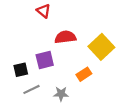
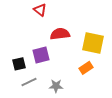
yellow square: (101, 47) -> (93, 43), turned -35
orange rectangle: (84, 74) -> (86, 68), moved

